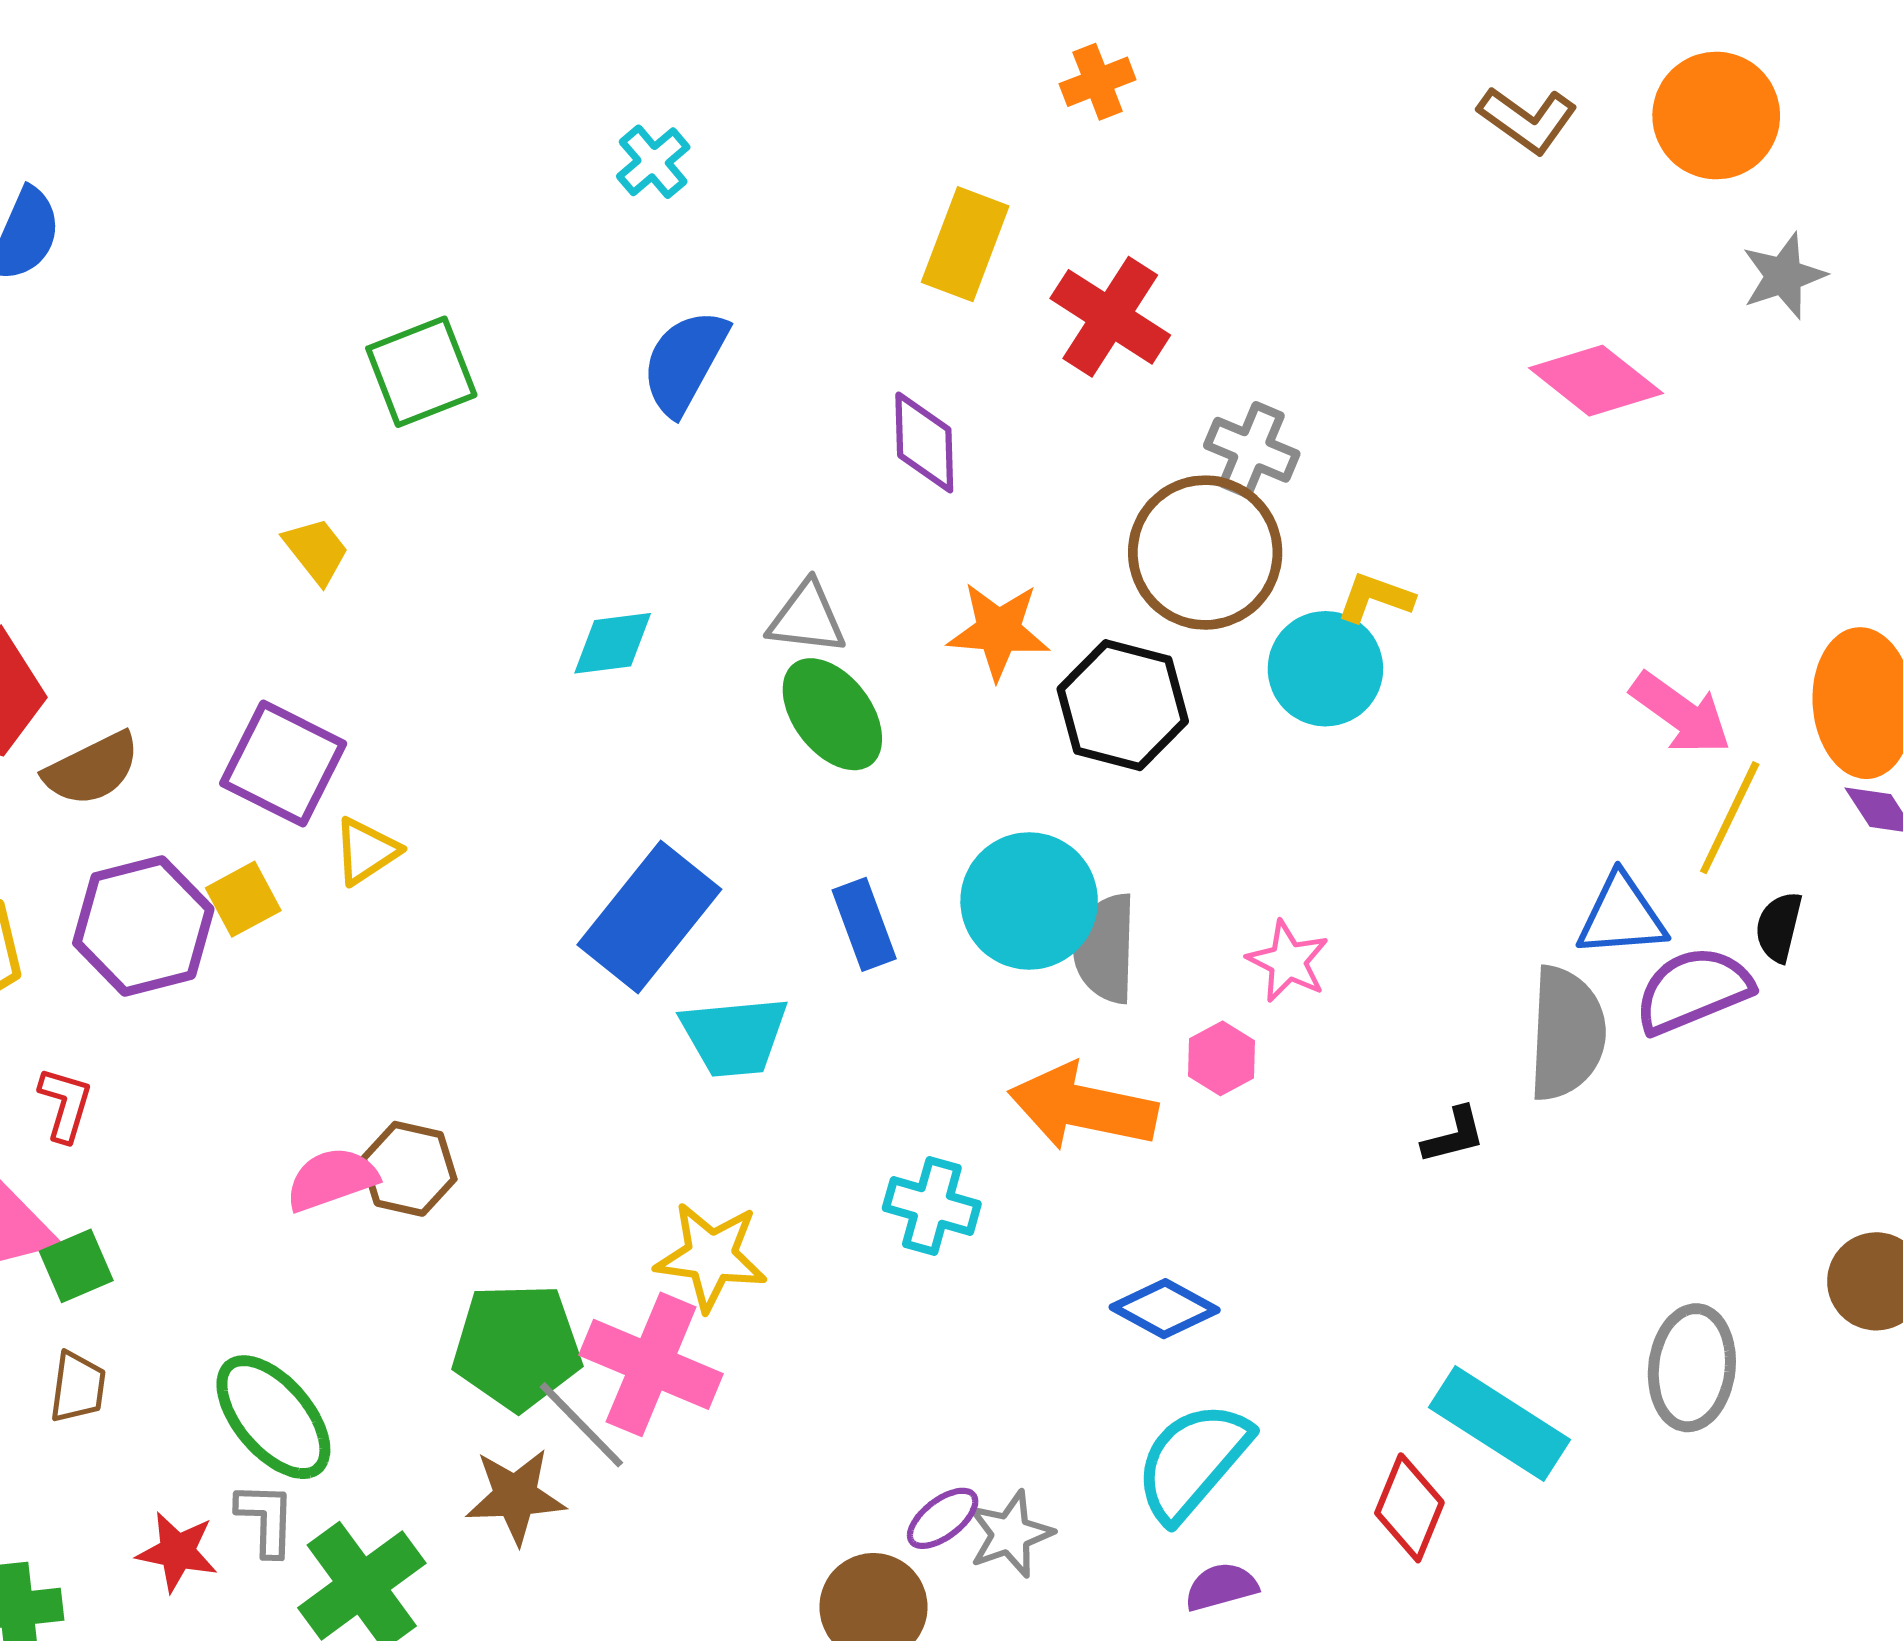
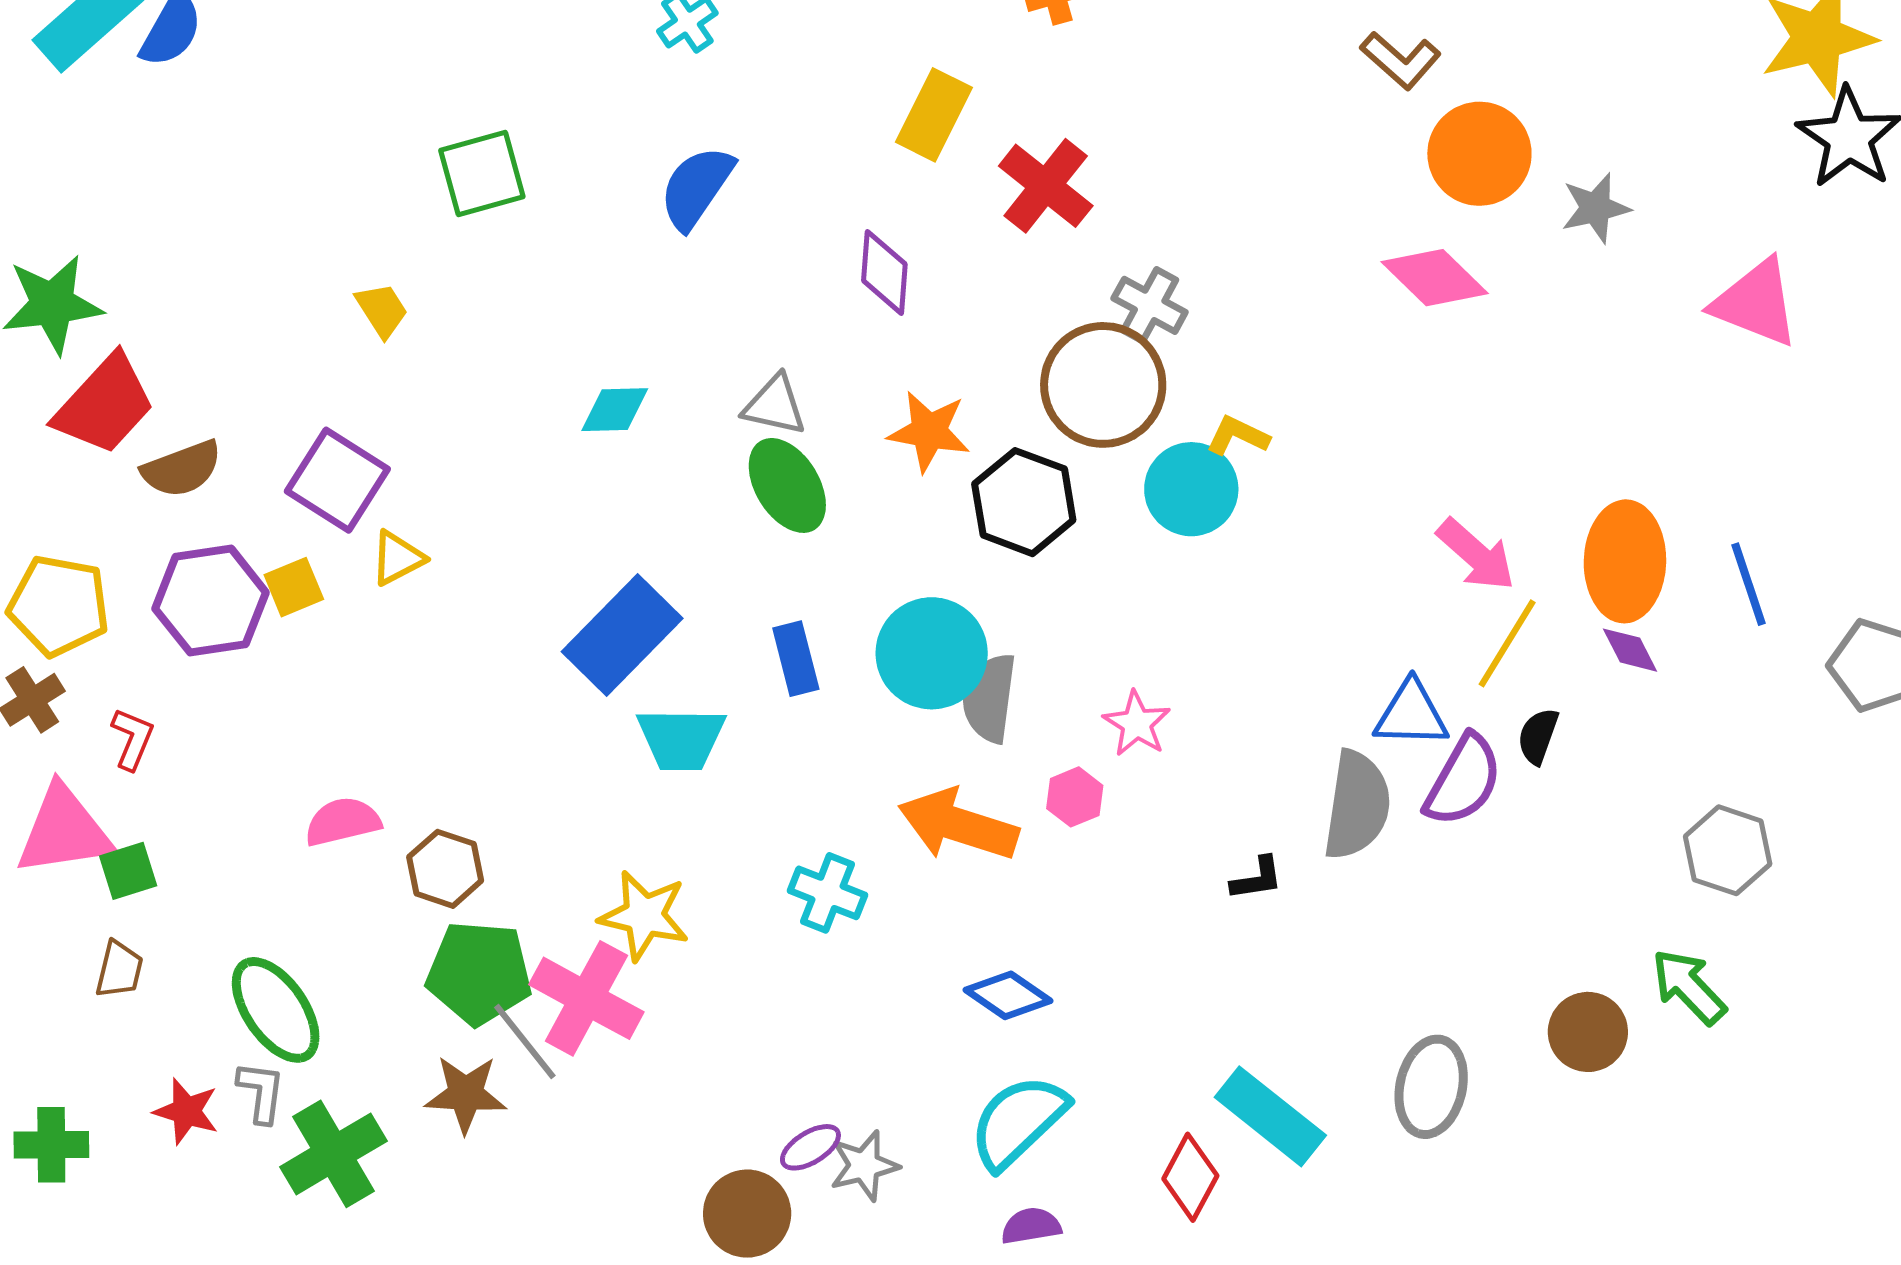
orange circle: (1716, 116) -> (1479, 154), moved
purple semicircle: (1693, 990) -> (1463, 780), turned 136
brown hexagon: (409, 1169) -> (445, 869), moved

